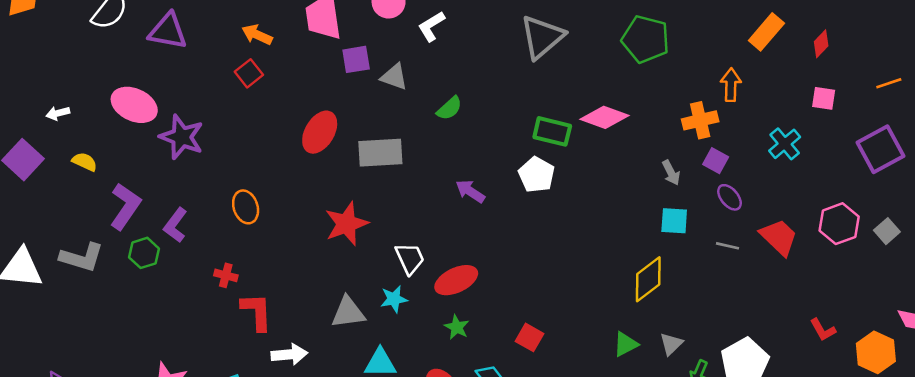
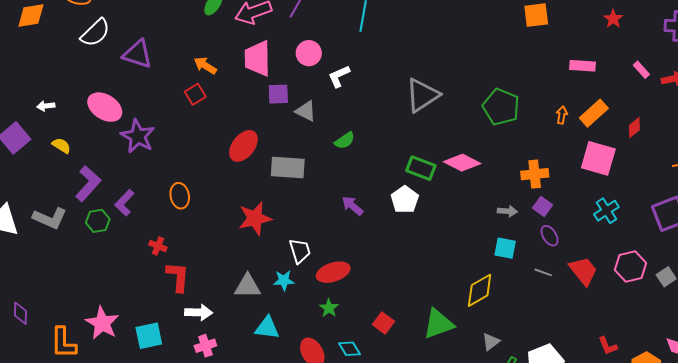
orange arrow: (731, 85) -> (562, 115), moved, size x0.7
pink square: (824, 98) -> (598, 158), moved, size x1.8
cyan cross: (785, 144) -> (606, 211), moved
gray arrow: (671, 173) -> (507, 211), turned -66
green triangle: (626, 344) -> (438, 324), moved, size x1.6

